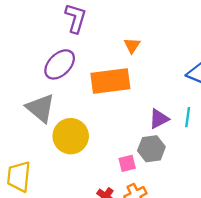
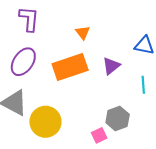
purple triangle: (159, 119) -> (111, 66), moved

